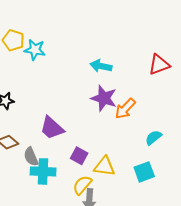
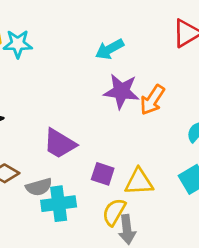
cyan arrow: (101, 66) -> (110, 49), turned -30
gray semicircle: (31, 157) -> (39, 187), turned -72

